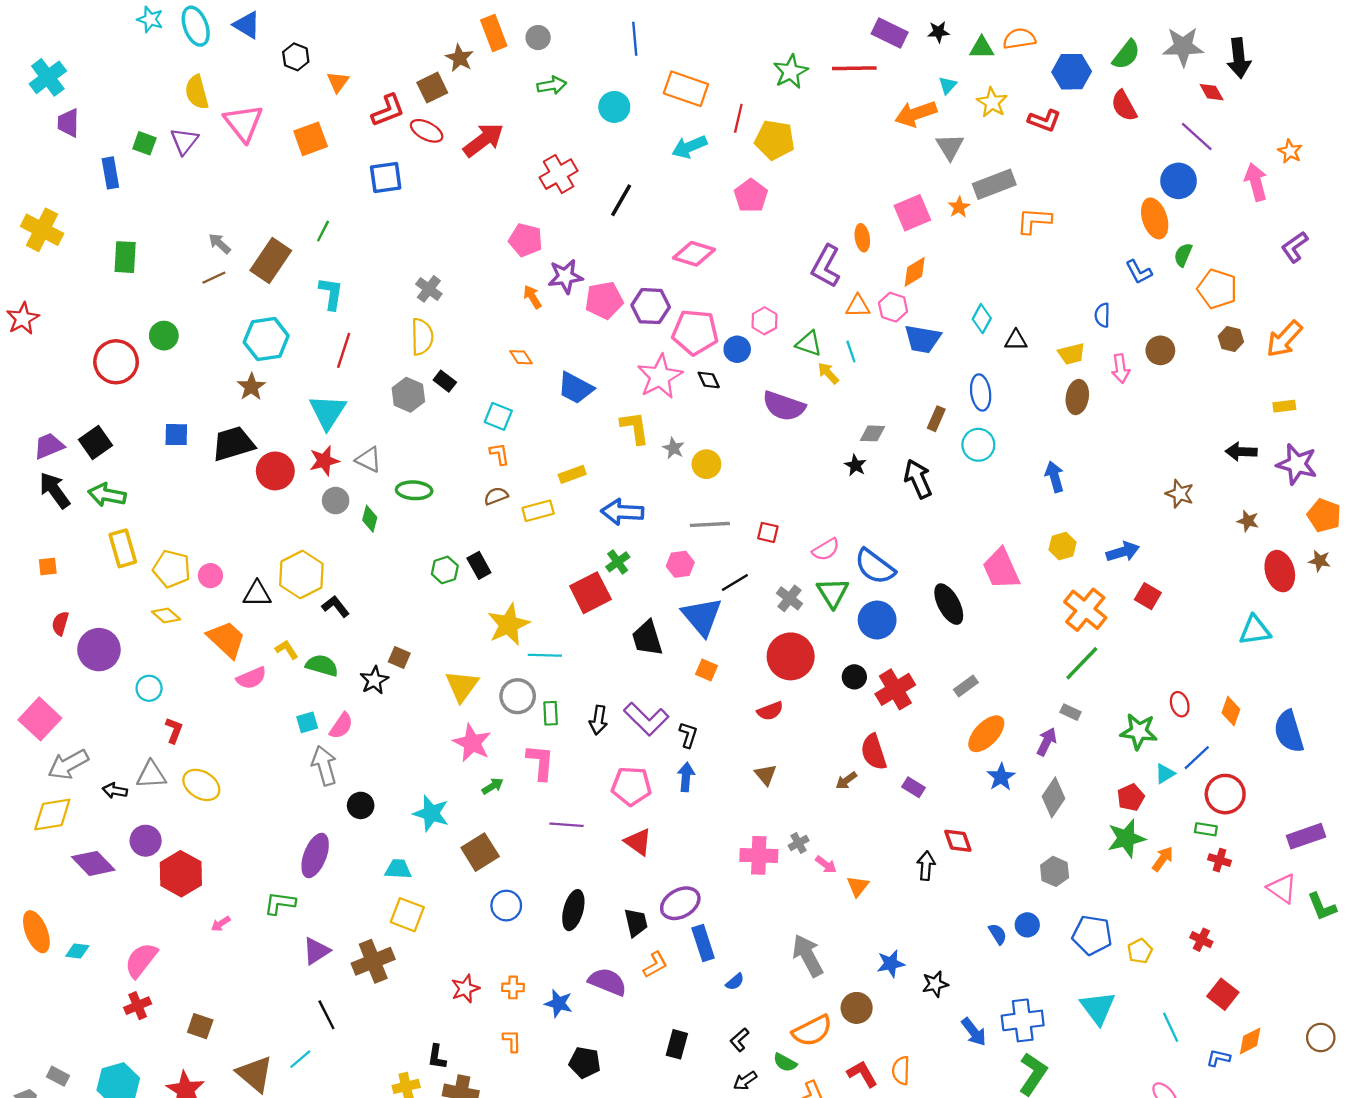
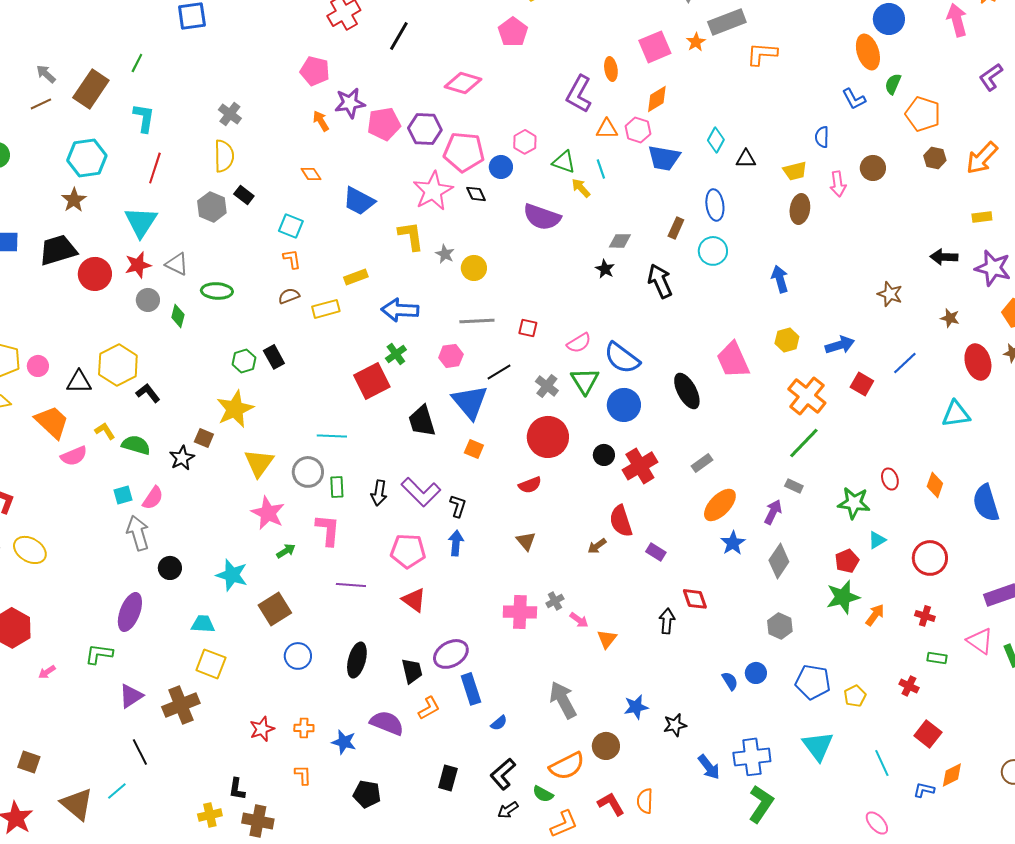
yellow star: (509, 625) -> (235, 409), moved
blue line: (1197, 758) -> (905, 363), moved
green rectangle: (1206, 829) -> (937, 658), moved
black L-shape: (739, 1040) -> (503, 774), size x1.5

